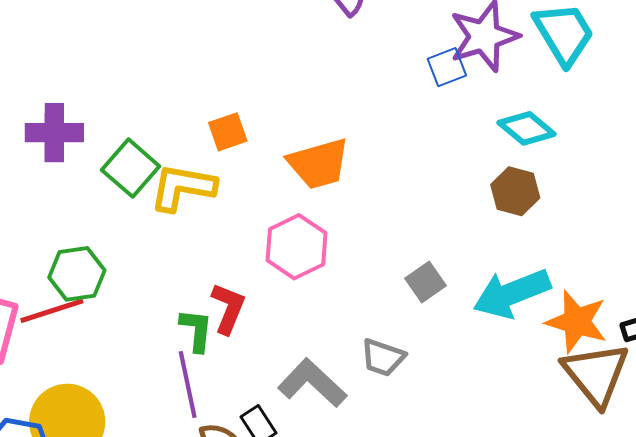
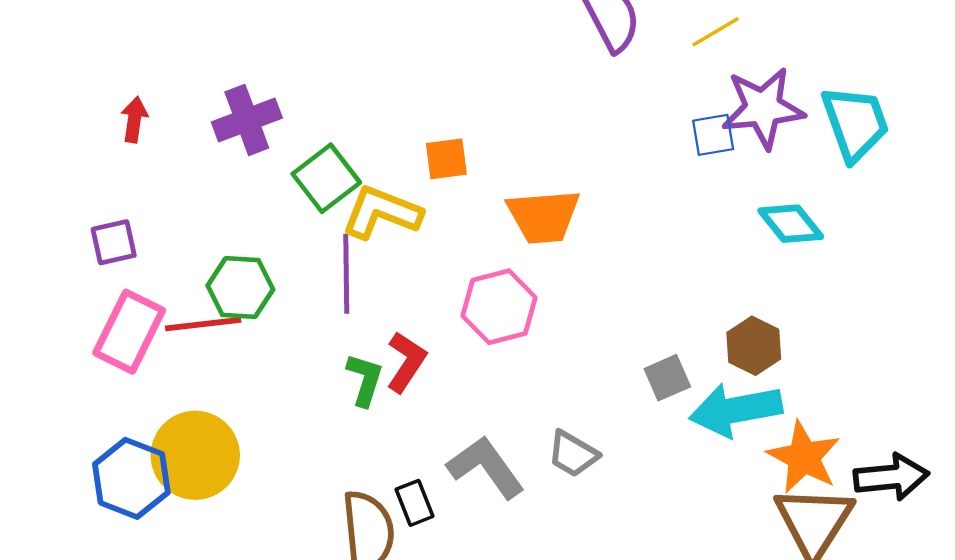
purple cross: (54, 133) -> (247, 120), turned -32
brown hexagon: (515, 191) -> (754, 346), moved
gray square: (426, 282) -> (667, 378), moved
purple line: (188, 384) -> (346, 274), moved

